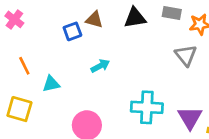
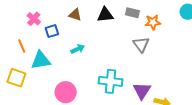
pink cross: (14, 19) -> (34, 19), moved
blue square: (72, 31) -> (52, 31), moved
cyan triangle: (51, 84) -> (41, 60), size x1.5

